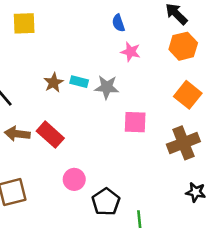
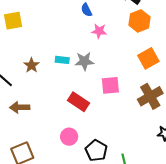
brown star: (54, 83) -> (32, 65), moved
orange square: (188, 95) -> (148, 58), turned 30
red rectangle: (50, 135) -> (78, 102), moved

